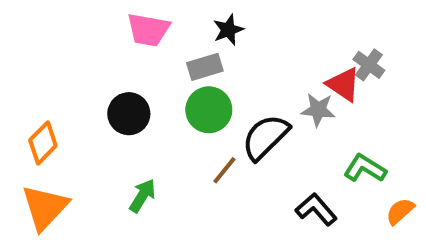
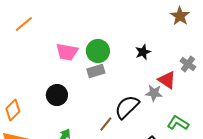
black star: (228, 30) -> (143, 52), moved
gray cross: (369, 65) -> (188, 64), moved
green circle: (209, 110) -> (98, 51), moved

